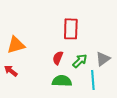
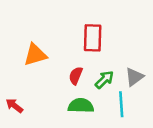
orange triangle: (16, 45) -> (35, 55), moved
red arrow: (11, 71) -> (14, 106), moved

